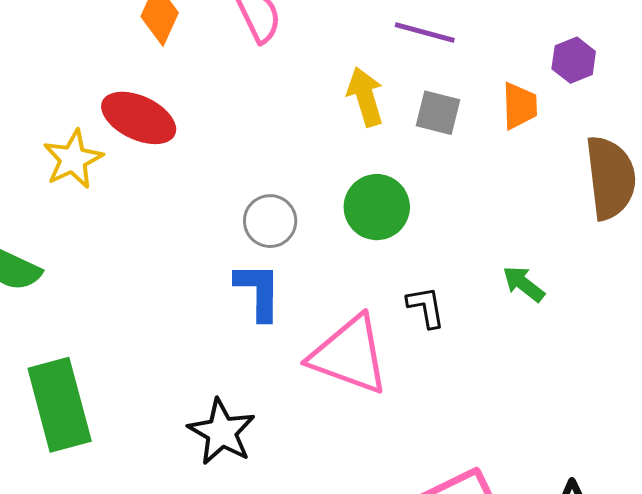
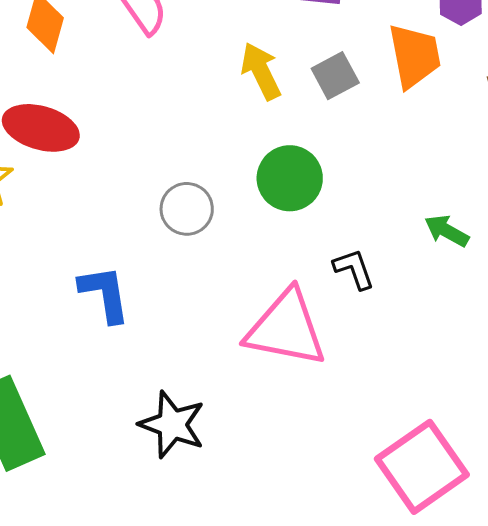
orange trapezoid: (520, 106) -> (415, 56), size x1.4
gray square: (438, 113) -> (335, 76), turned -33
blue L-shape: (258, 291) -> (105, 294), moved

